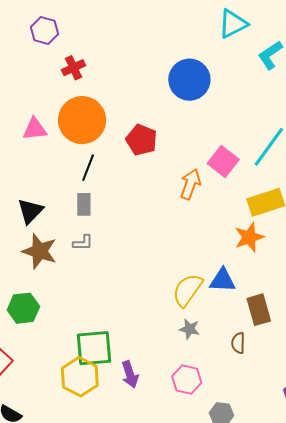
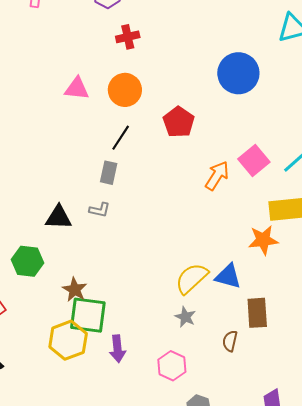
orange circle: (82, 120) -> (125, 90), size x0.7
black triangle: (30, 211) -> (59, 217), moved, turned 36
brown star: (40, 251) -> (75, 290), moved, size x0.7

